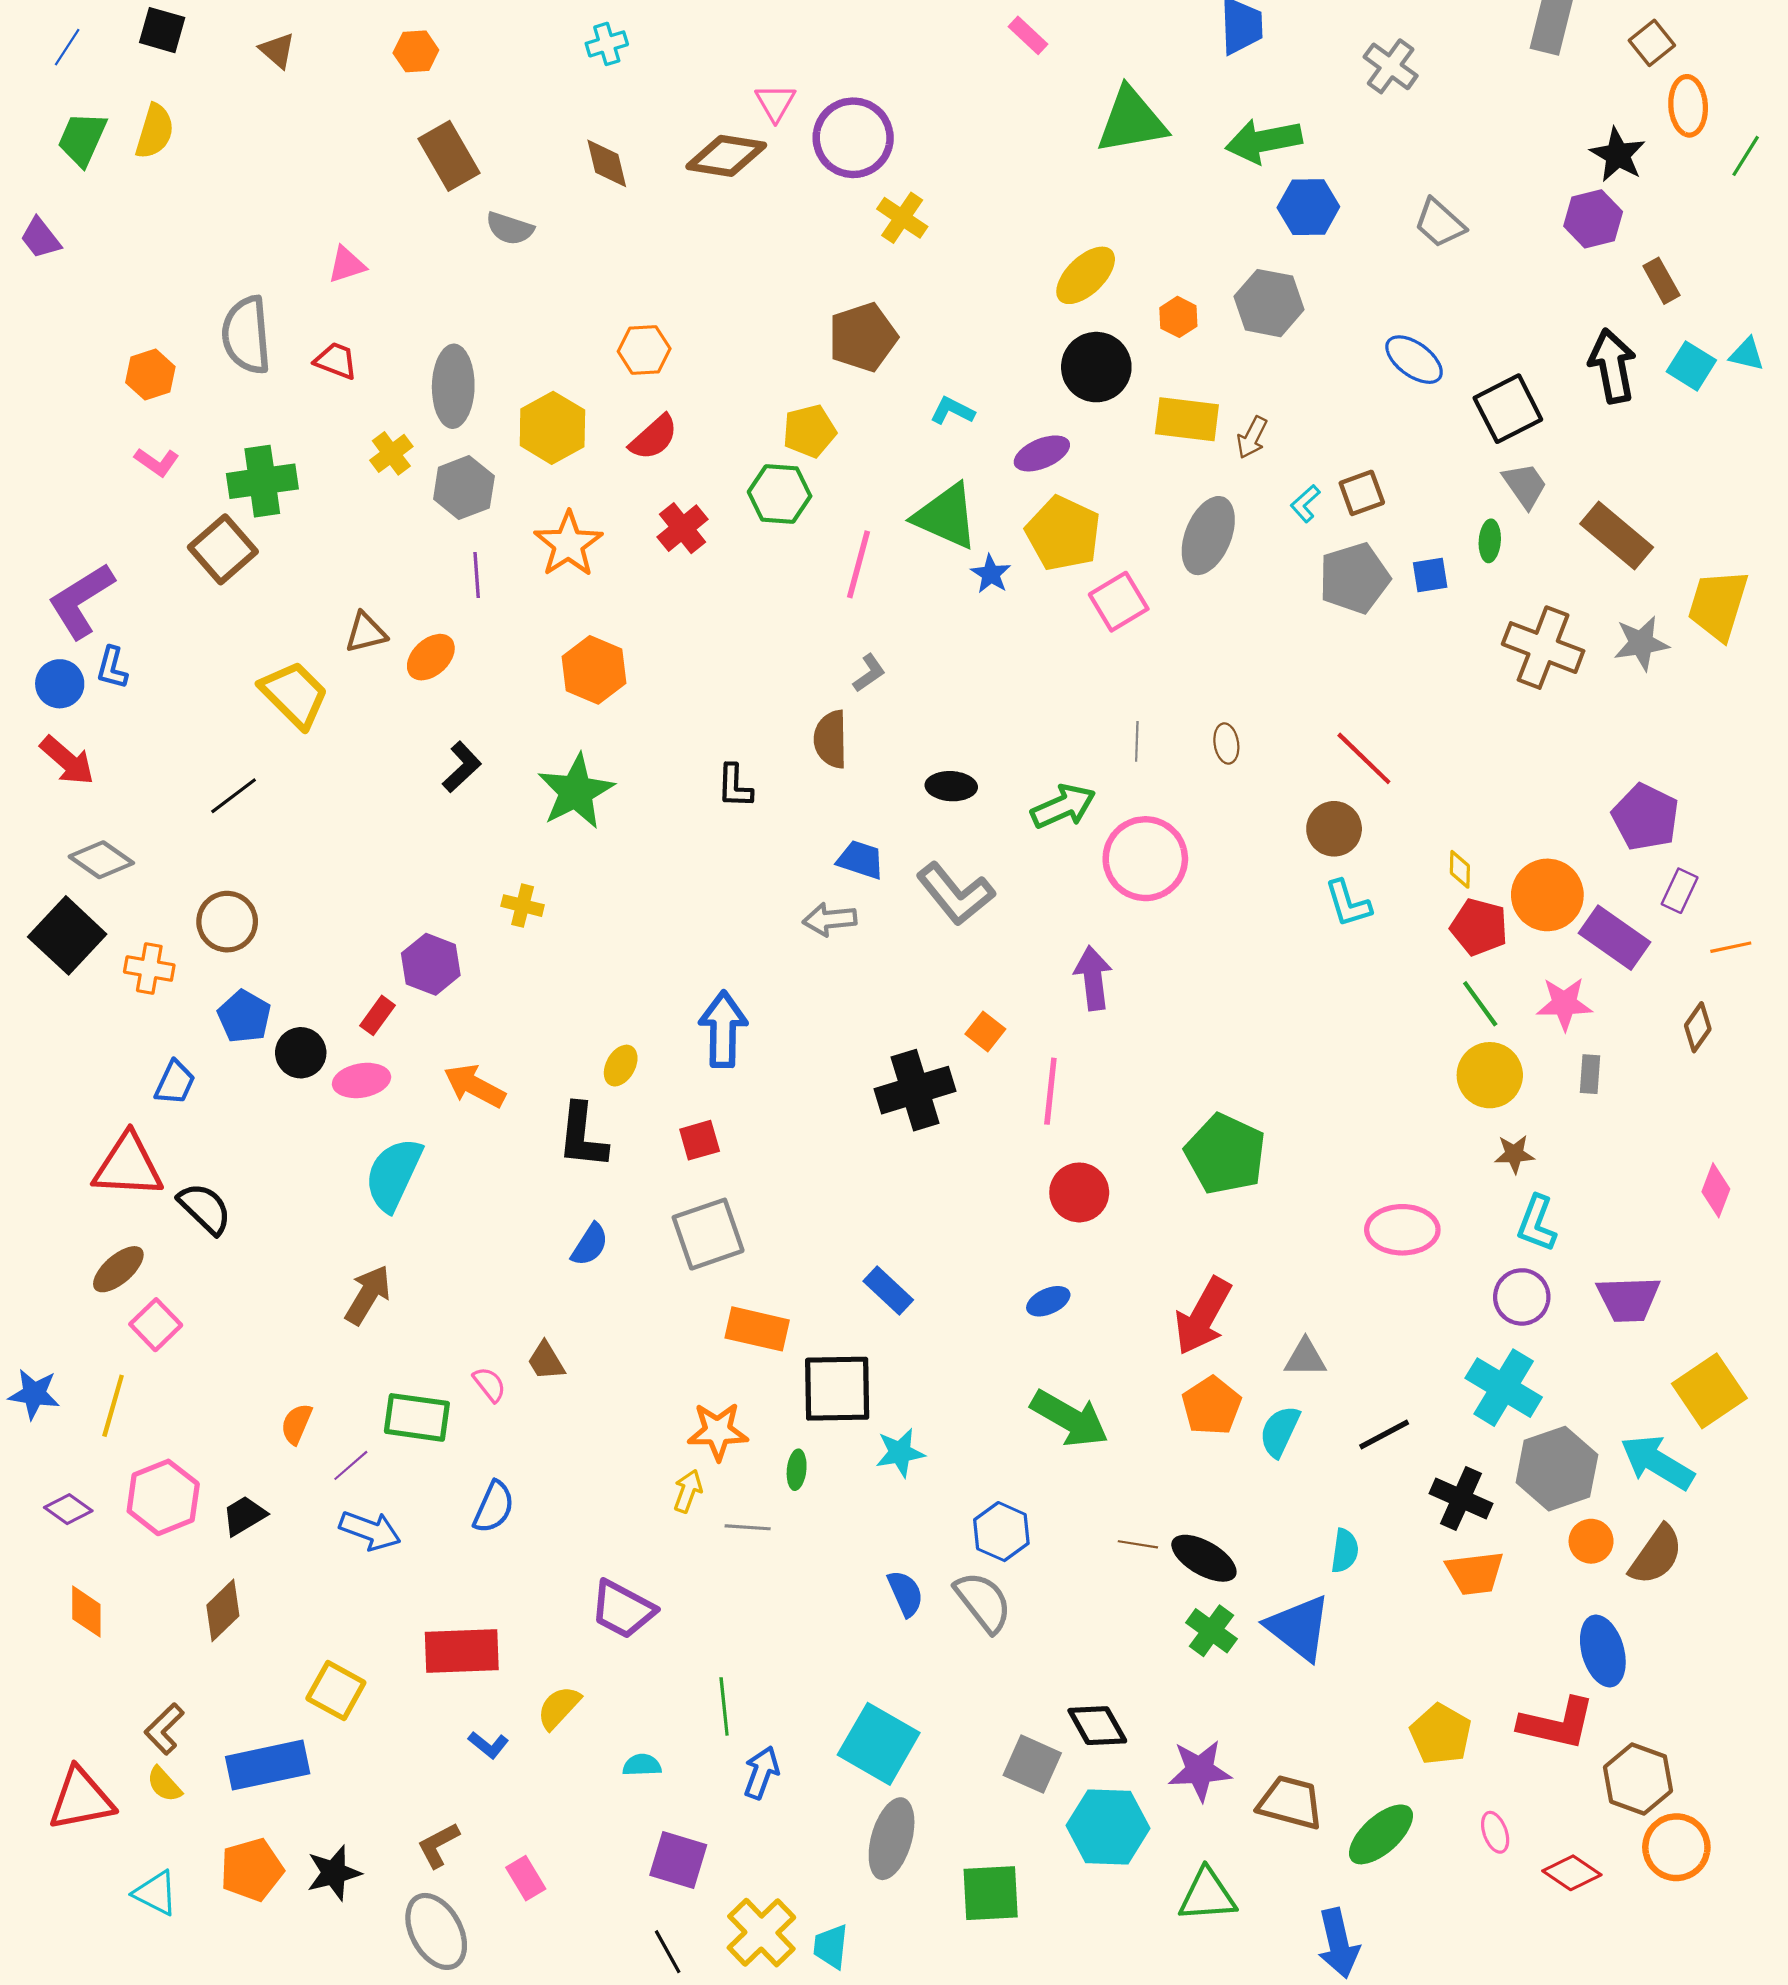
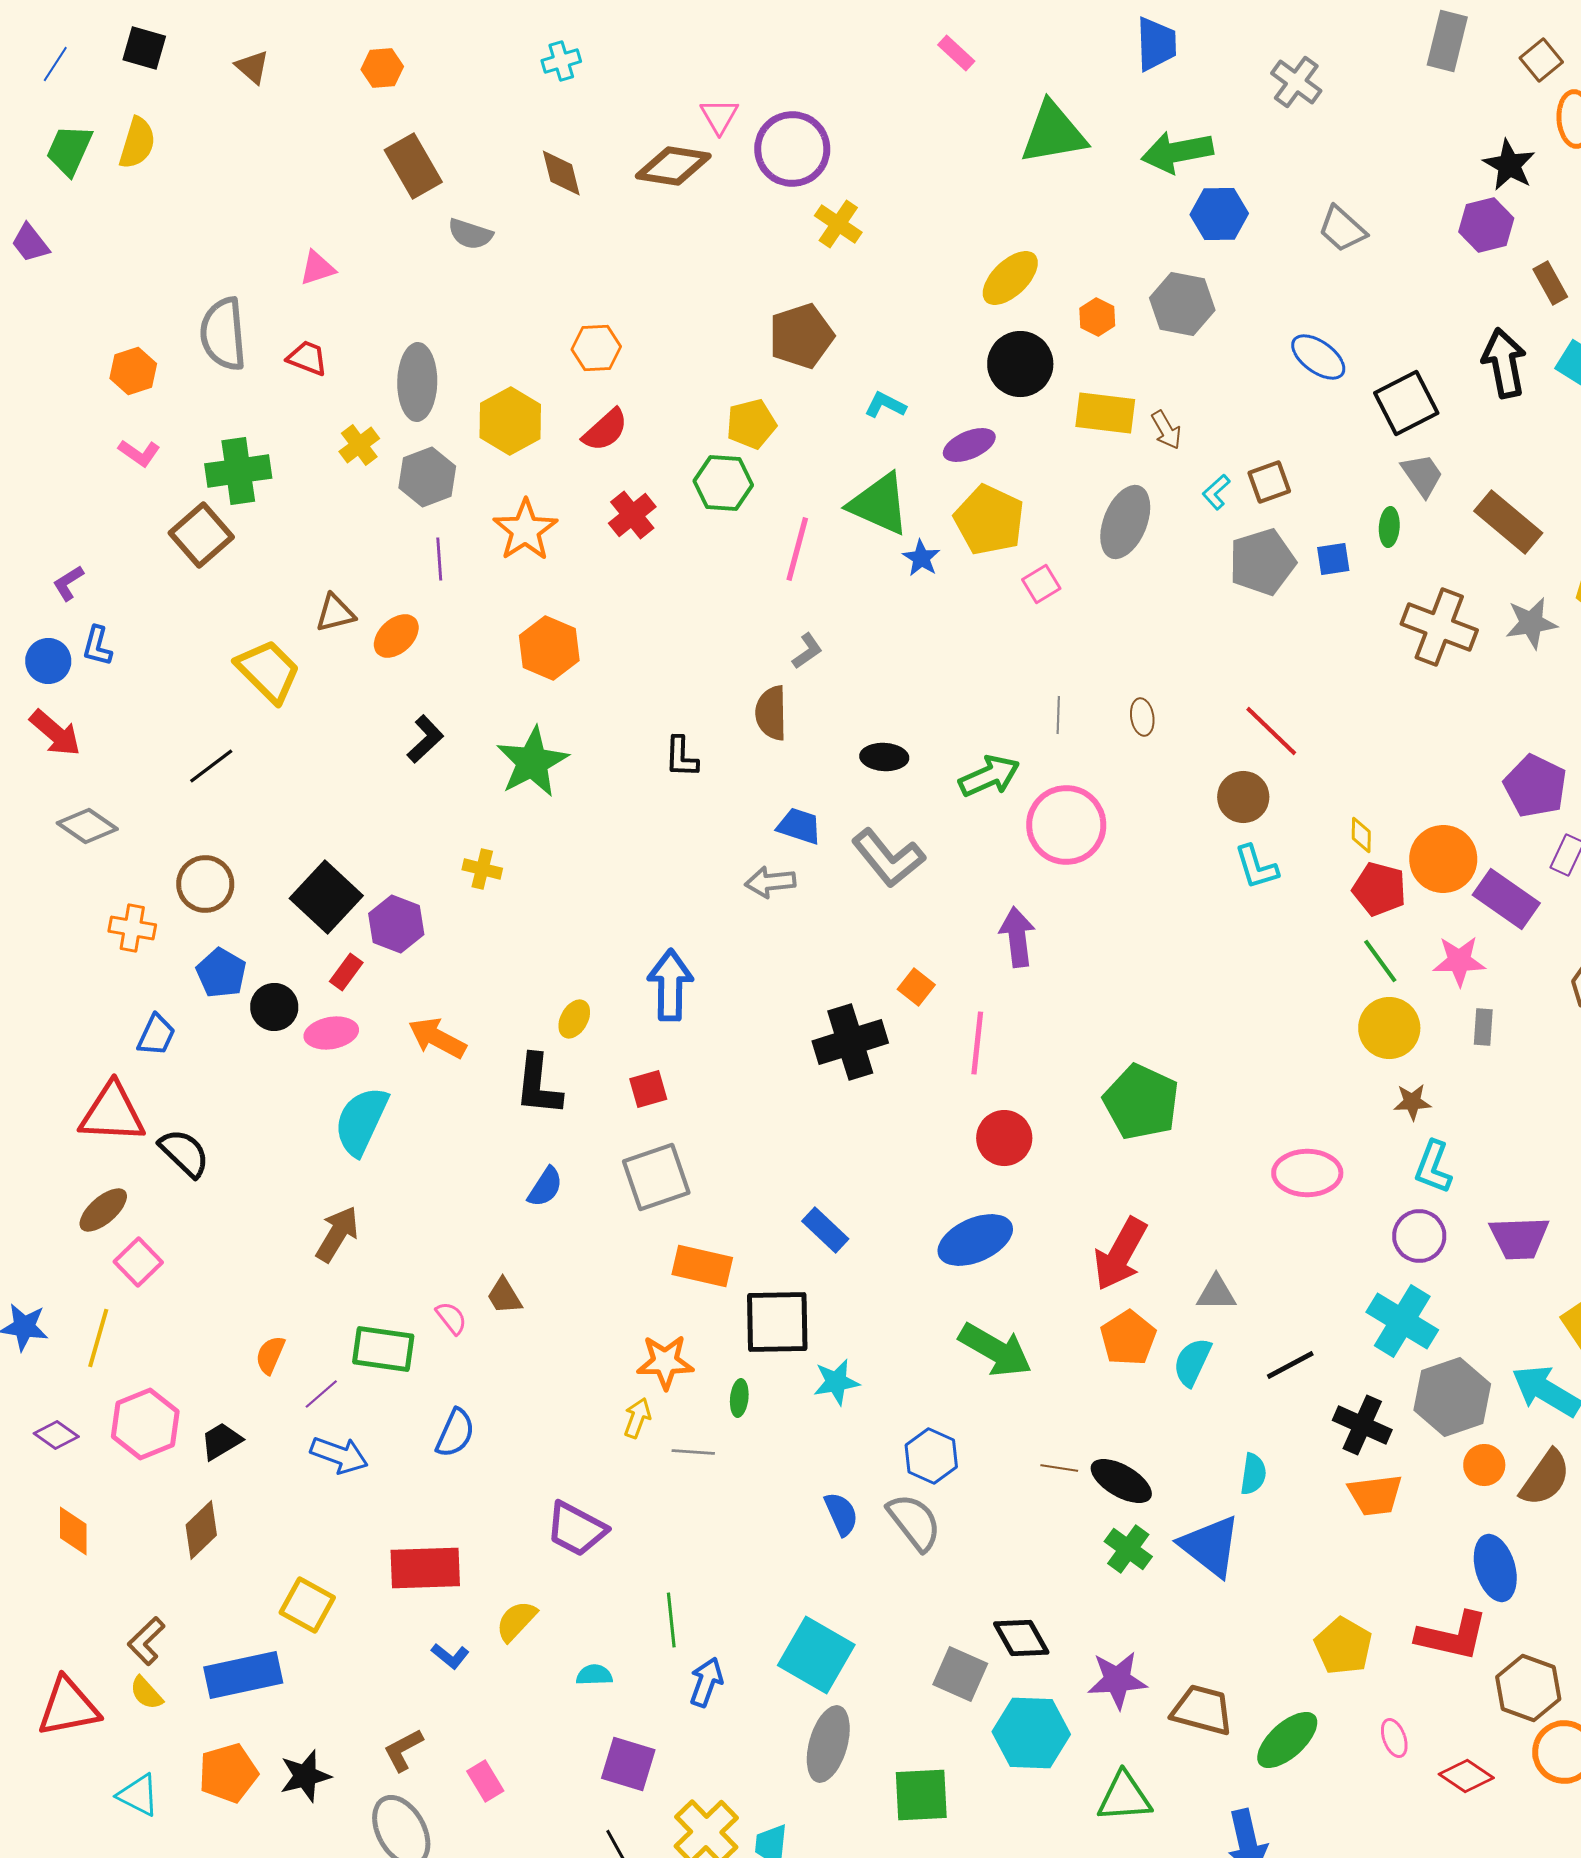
brown arrow: (1252, 437) -> (1166, 430), turned -57
purple L-shape: (81, 601) -> (68, 583), size x0.5
pink square: (1119, 602) -> (1041, 584), size x0.7
black square: (67, 935) -> (326, 897), moved
blue ellipse: (1048, 1301) -> (975, 1240), size x1.8

